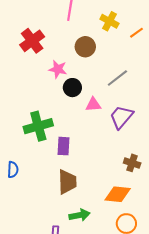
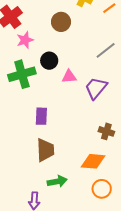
pink star: (58, 69) -> (25, 40), moved, turned -30
gray line: (117, 78) -> (106, 50), moved
green cross: (38, 126) -> (22, 74), moved

